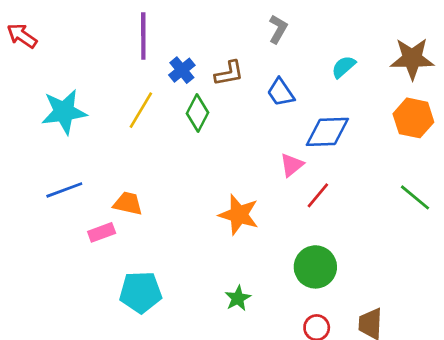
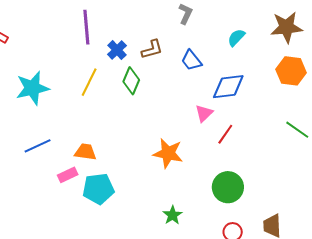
cyan pentagon: (141, 292) -> (98, 189), moved

